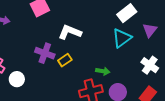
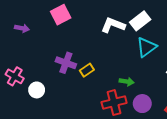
white rectangle: (127, 13) -> (140, 21), moved
white L-shape: (70, 32) -> (113, 25), moved

